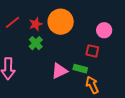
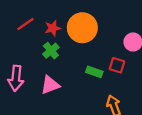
green rectangle: (80, 69) -> (94, 72), moved
pink triangle: (59, 71) -> (50, 85), moved

